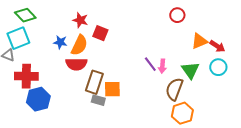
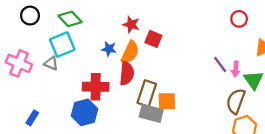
red semicircle: (76, 64) -> (127, 73), turned -85
purple line: (150, 64) -> (220, 64), moved
pink arrow: (162, 66) -> (236, 69), moved
red cross: (26, 76) -> (96, 87), moved
gray rectangle: (98, 100) -> (151, 113), size x1.5

